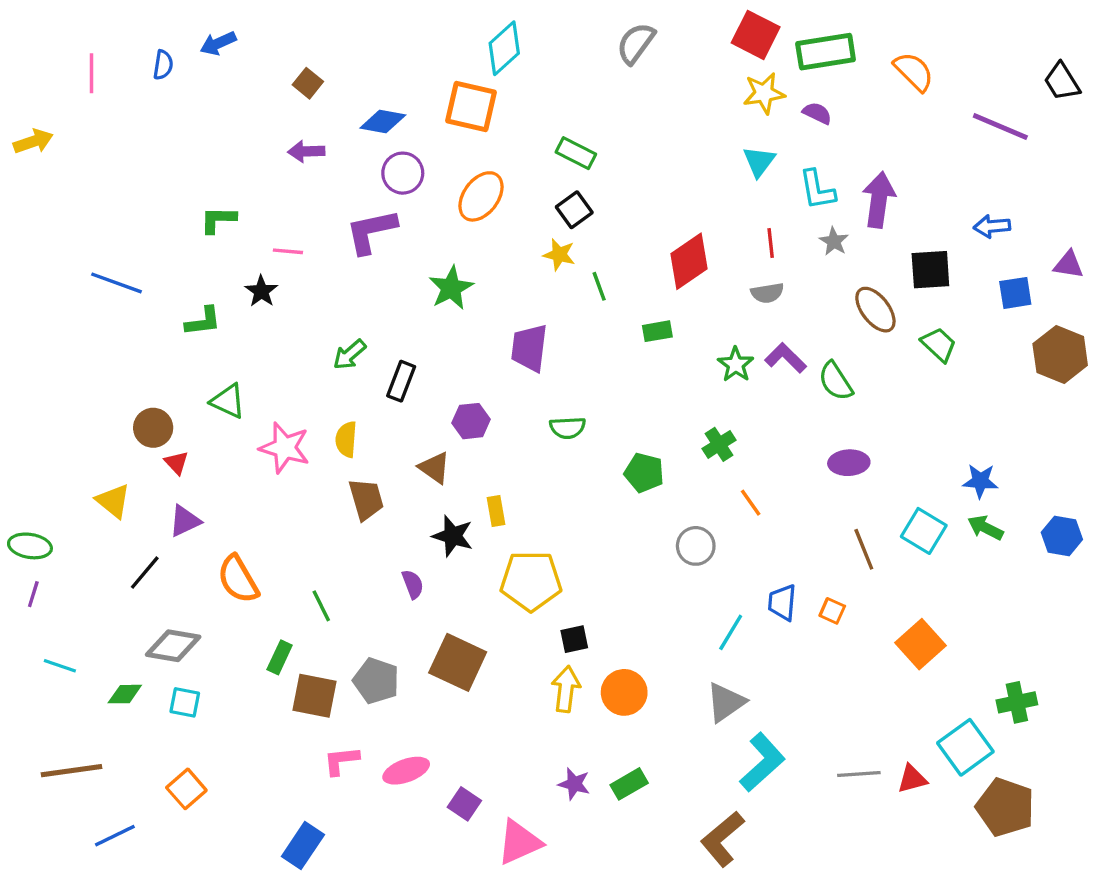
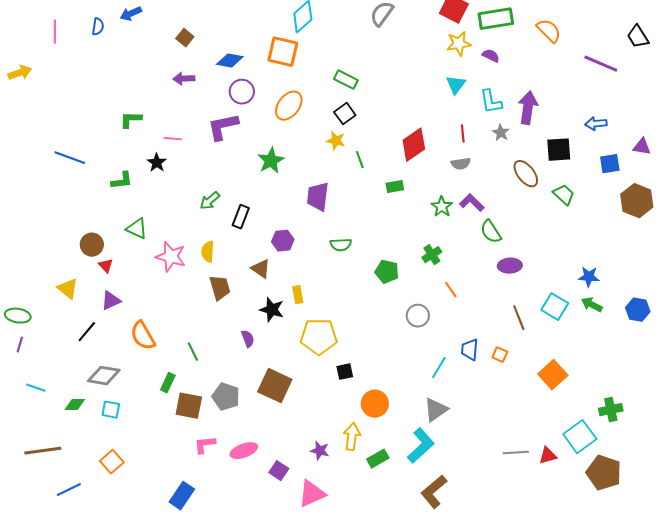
green semicircle: (836, 381) -> (491, 232), moved
yellow arrow: (566, 689) -> (352, 437), moved
cyan L-shape: (762, 762) -> (421, 446), moved
purple star: (574, 784) -> (320, 451), moved

